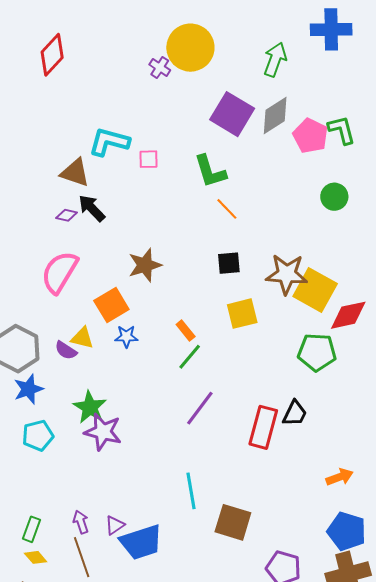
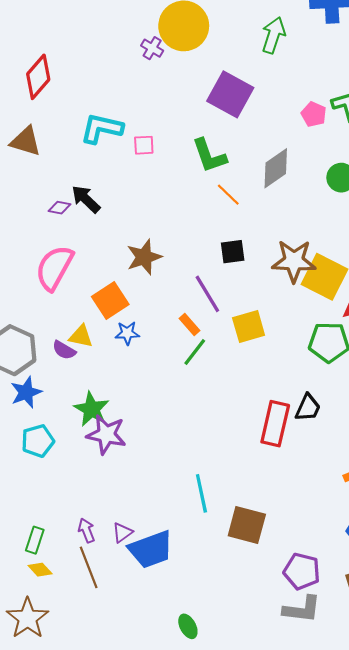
red diamond: (52, 55) -> (38, 77), moved
gray diamond: (275, 116) -> (276, 168), moved
pink pentagon: (310, 136) -> (314, 114), size x0.7
brown triangle: (75, 173) -> (26, 141), moved
yellow square: (242, 314) -> (249, 327), moved
purple line: (200, 408) -> (207, 294), moved, turned -66

